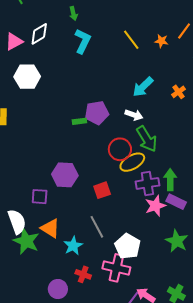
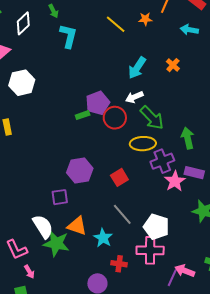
white diamond: (39, 34) -> (23, 23), moved
white arrow: (134, 115) -> (134, 97), turned 150
red circle: (120, 149) -> (115, 118), moved
yellow ellipse: (132, 162) -> (143, 144), turned 40
green arrow: (170, 180) -> (188, 138), moved

